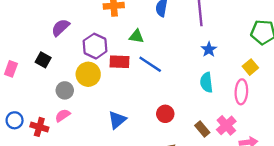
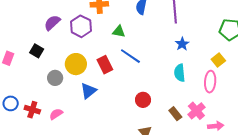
purple hexagon: (95, 46) -> (81, 26), moved
red rectangle: (119, 62) -> (105, 65), moved, turned 60
pink semicircle: (63, 115) -> (56, 114), moved
blue triangle: (117, 120) -> (88, 91), moved

